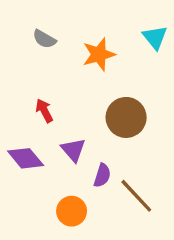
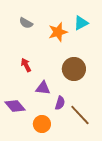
cyan triangle: (155, 37) -> (81, 23), moved, turned 42
purple triangle: (73, 150) -> (43, 88), turned -42
purple diamond: (26, 158) -> (15, 106), moved

